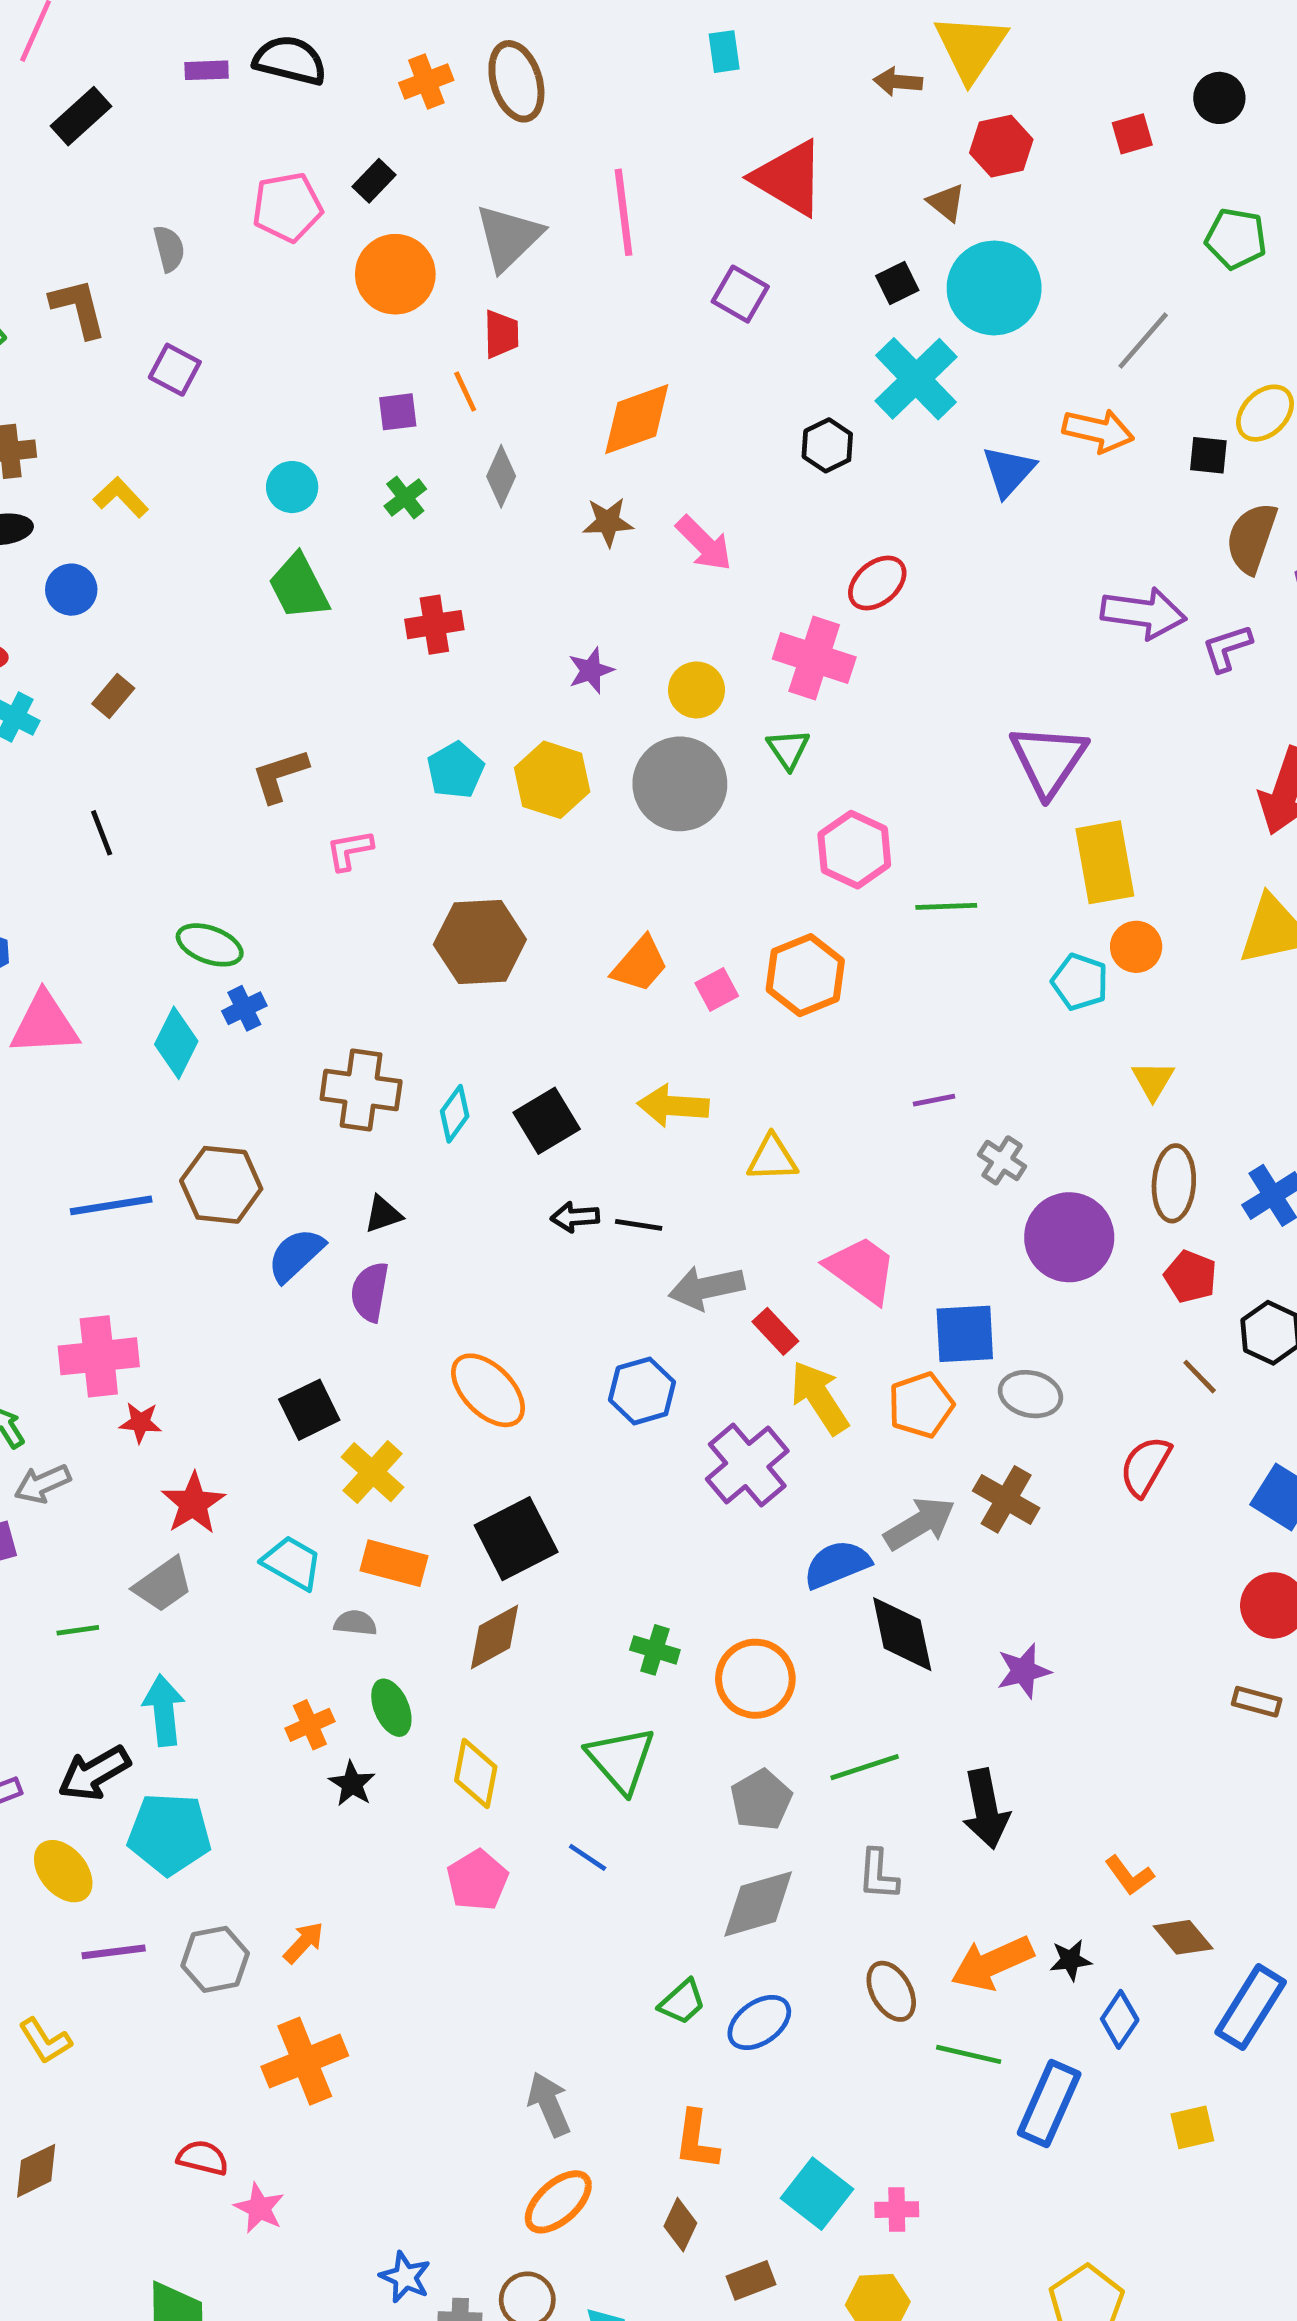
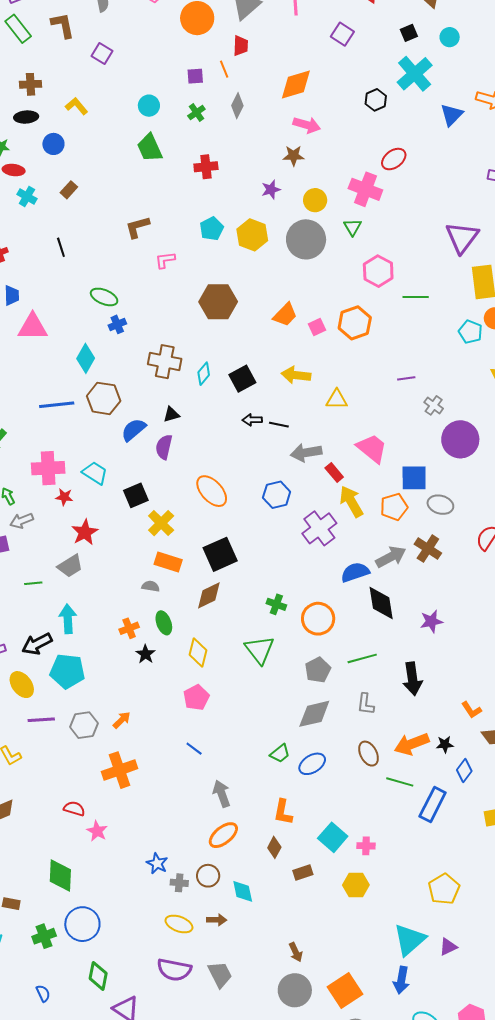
cyan circle: (994, 288) -> (450, 37), size x0.5
brown star: (608, 522) -> (294, 156), moved
pink arrow: (704, 543) -> (307, 125), moved, turned -32
cyan diamond: (176, 1043) -> (86, 358), moved
cyan trapezoid: (292, 1563) -> (95, 473), moved
blue line: (588, 1857) -> (194, 749), moved

